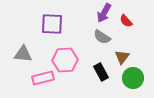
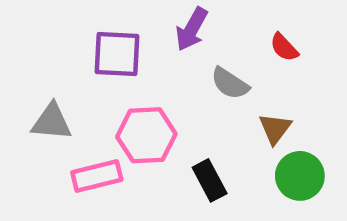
purple arrow: (104, 13) -> (192, 29), moved
black rectangle: (101, 72) -> (210, 180), moved

